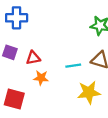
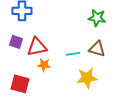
red triangle: (33, 58) -> (37, 47), size x1.5

